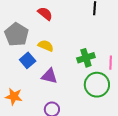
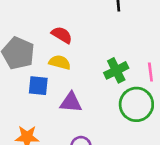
red semicircle: (45, 14) -> (62, 35), moved
blue square: (28, 60) -> (38, 86), turned -35

